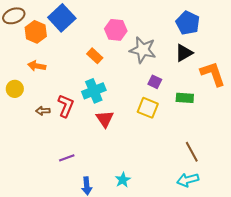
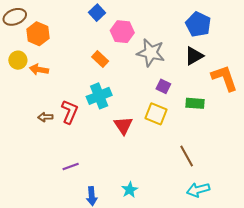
blue square: (62, 18) -> (97, 13), moved, size x0.6
yellow circle: (15, 89) -> (18, 60), moved
red triangle: (105, 119) -> (123, 125), moved
brown line: (192, 152) -> (187, 156), moved

